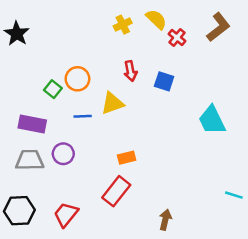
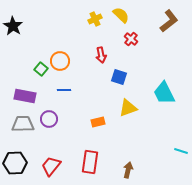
red cross: (177, 37) -> (131, 39), moved
blue square: (164, 81) -> (119, 77), moved
yellow triangle: (112, 103) -> (128, 108), moved
red rectangle: (116, 191) -> (90, 162), moved, turned -30

